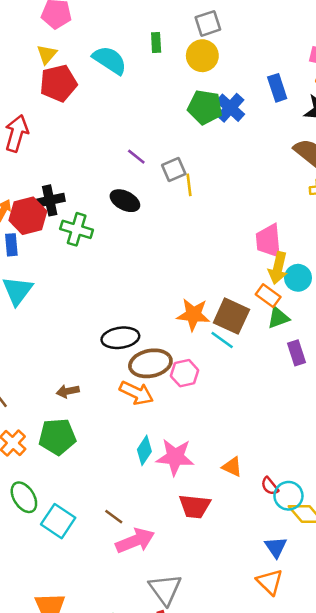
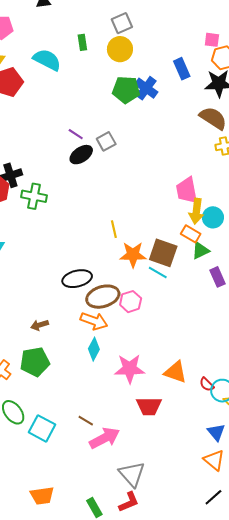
yellow line: (189, 185) -> (114, 229), moved
black ellipse: (125, 201) -> (81, 155), moved, turned -55
cyan diamond: (144, 450) -> (94, 349), moved
orange triangle: (232, 467) -> (175, 372), size x1.4

